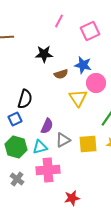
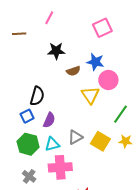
pink line: (59, 21) -> (49, 18), moved
purple semicircle: (47, 126) -> (49, 120), moved
yellow square: (88, 144) -> (100, 141), turned 36

